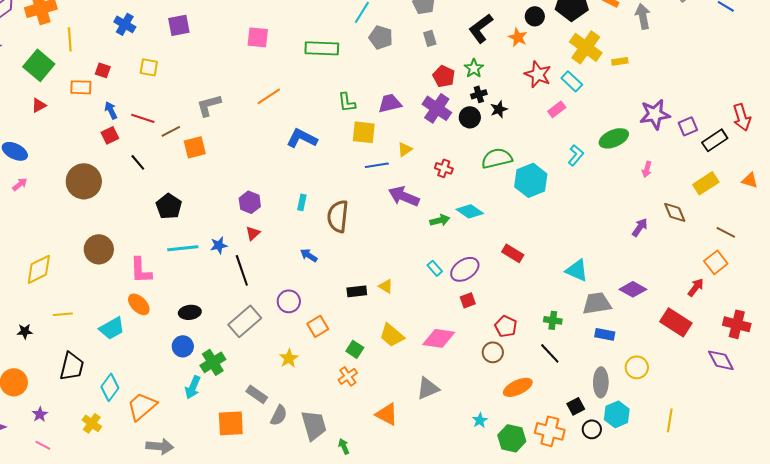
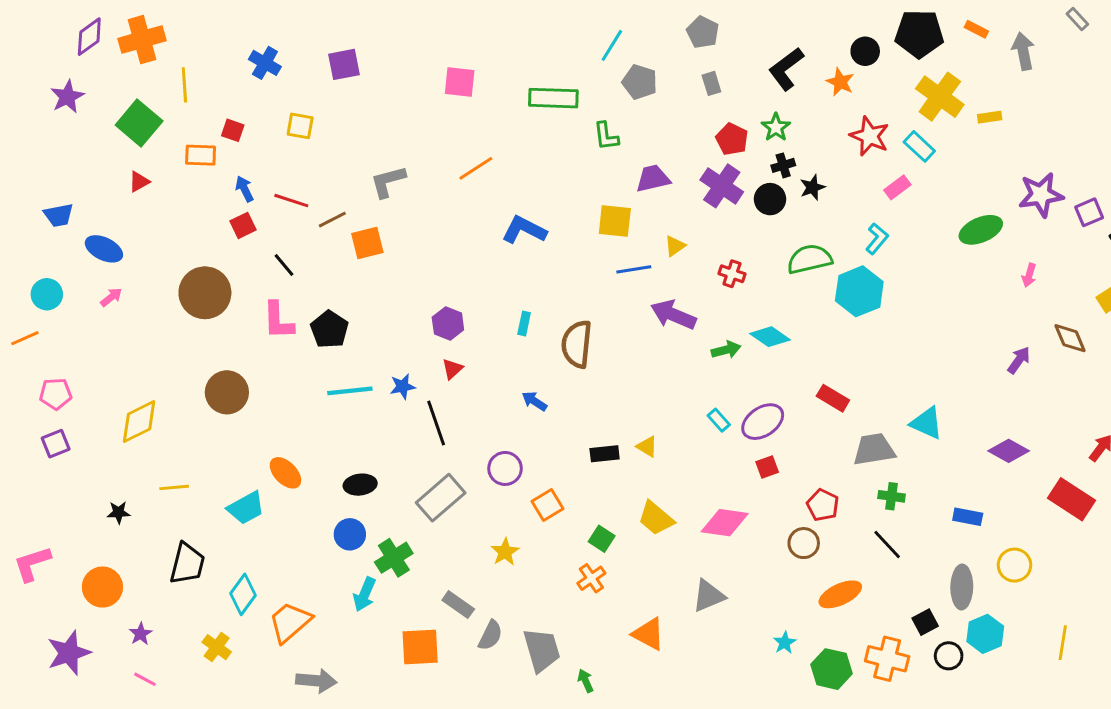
green L-shape: (347, 102) -> (606, 136), moved
cyan L-shape: (576, 155) -> (877, 239), moved
pink L-shape: (141, 270) -> (278, 321), moved
gray trapezoid: (597, 303) -> (874, 449), moved

